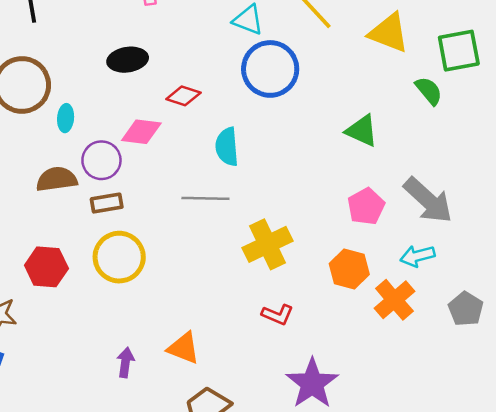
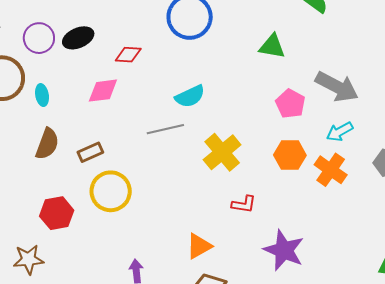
cyan semicircle: (227, 147) -> (190, 96), moved, turned -96
purple circle: (101, 160) -> (39, 38), moved
brown semicircle: (57, 179) -> (47, 144), turned 132
orange triangle: (184, 348) -> (199, 246), moved, turned -36

